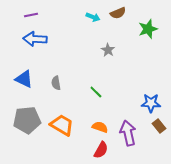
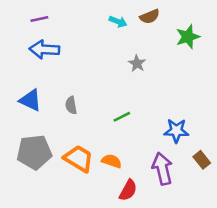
green line: (96, 92) -> (122, 117), turned -72
blue star: (151, 103) -> (176, 131), moved
orange semicircle: (100, 127) -> (112, 161), moved

